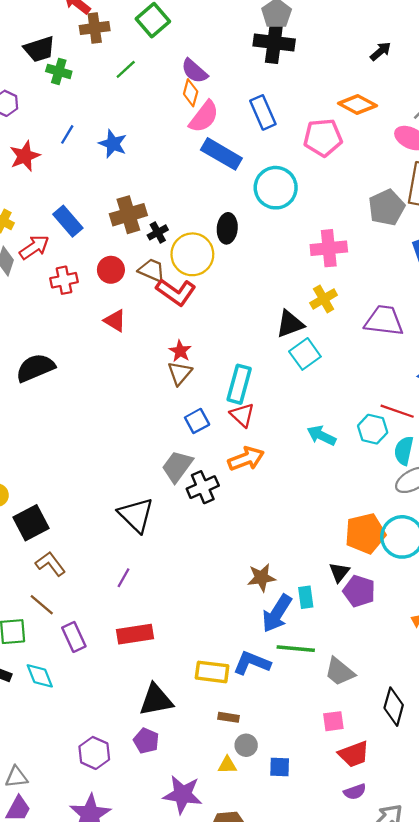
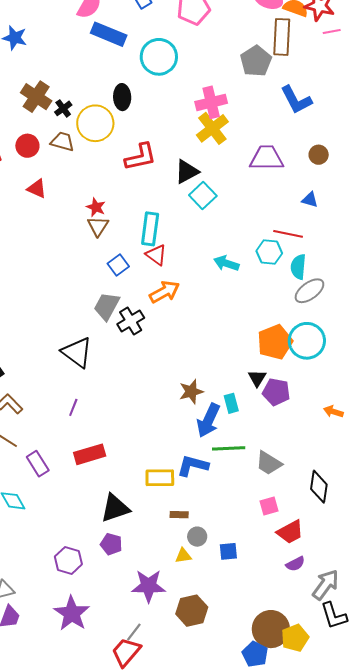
brown cross: (128, 215) -> (36, 97), turned -32
red L-shape: (176, 292) -> (141, 157), moved, turned -40
yellow cross: (324, 299) -> (212, 128), moved, size x1.4

